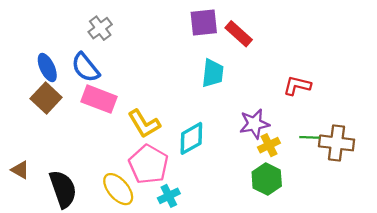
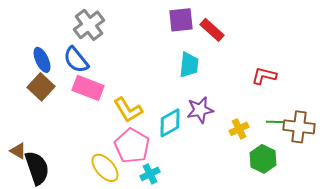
gray cross: (100, 28) -> (89, 25), size x1.4
purple star: (254, 124) -> (200, 110), moved
green hexagon: (267, 179) -> (263, 159), moved
black semicircle: (63, 189) -> (37, 168), moved

